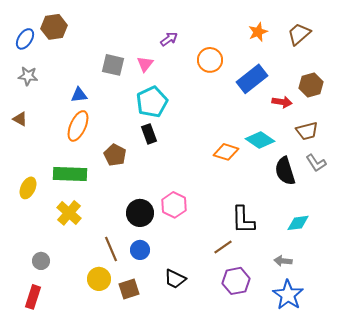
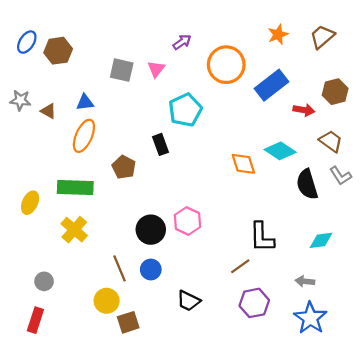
brown hexagon: (54, 27) -> (58, 51), moved
orange circle: (210, 60) -> (226, 65), size x1.4
gray star: (28, 76) -> (20, 100), moved
cyan pentagon: (152, 102) -> (185, 110), moved
brown triangle: (20, 119) -> (48, 111), moved
brown trapezoid: (307, 131) -> (331, 141), turned -130
orange diamond: (226, 152) -> (243, 164), turned 55
brown square: (129, 289) -> (128, 322), moved

